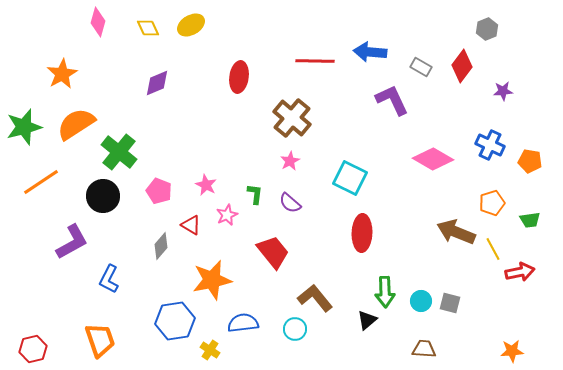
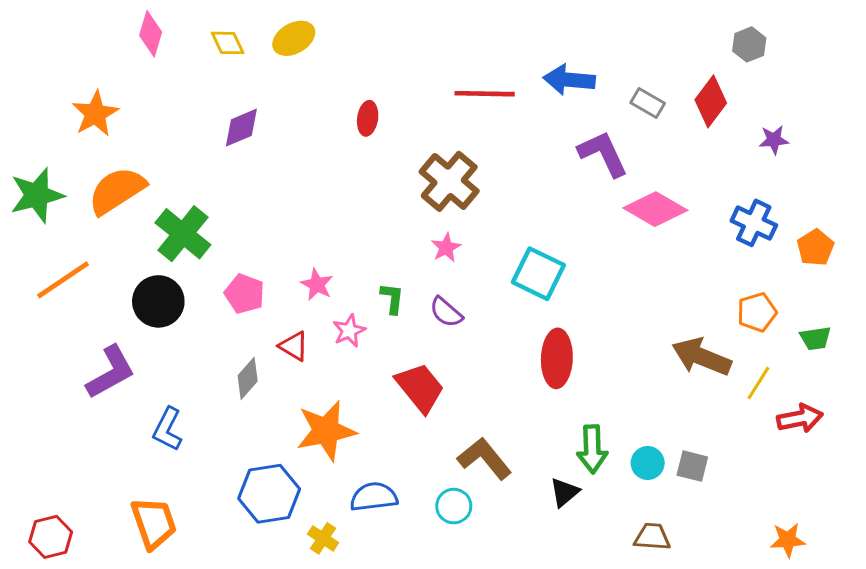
red ellipse: (239, 77) -> (368, 118), size x0.7
pink diamond: (433, 159) -> (655, 209), moved
orange pentagon: (530, 161) -> (815, 248), turned 30
yellow line: (493, 249) -> (758, 383), turned 60

